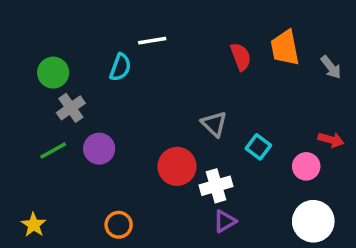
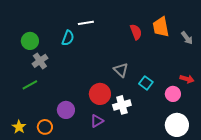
purple circle: (99, 149) -> (66, 110), moved
purple triangle: (225, 221) -> (97, 121), moved
orange circle: (119, 225) -> (45, 127), moved

